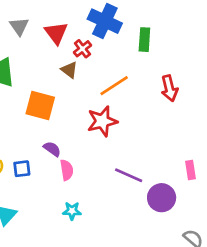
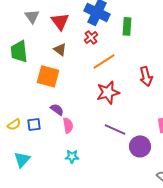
red cross: (82, 49) -> (91, 37), moved
brown triangle: (69, 70) -> (60, 49), moved
red arrow: (169, 88) -> (146, 76), moved
red star: (102, 121) -> (108, 92), moved

